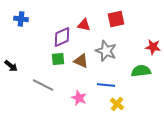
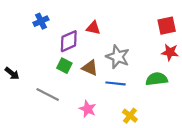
blue cross: (21, 19) -> (41, 21), moved, turned -32
red square: (116, 19) -> (167, 26), moved
green square: (58, 59) -> (64, 66), turned 32
blue line: (106, 85) -> (115, 83), moved

